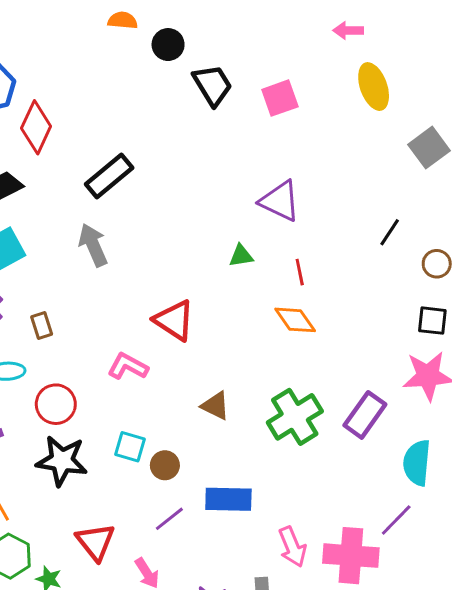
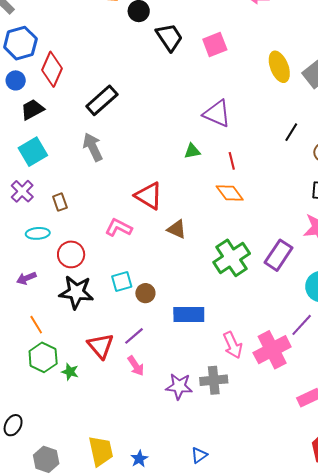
yellow ellipse: (374, 87) -> (279, 67), moved
brown triangle: (215, 406) -> (177, 229), moved
cyan square: (130, 447) -> (122, 282), turned -30
purple line: (169, 519) -> (134, 336), moved
pink cross: (351, 556) -> (272, 350), turned -30

